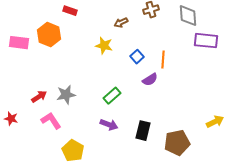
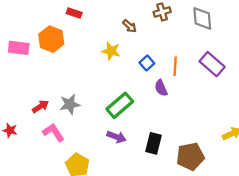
brown arrow: (121, 23) -> (130, 26), turned -112
purple rectangle: (206, 41) -> (212, 64), moved, turned 35
purple semicircle: (150, 80) -> (161, 88), turned 98
green rectangle: (112, 96) -> (120, 105), size x1.4

